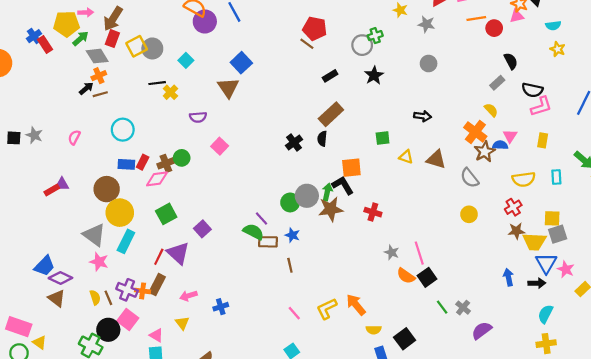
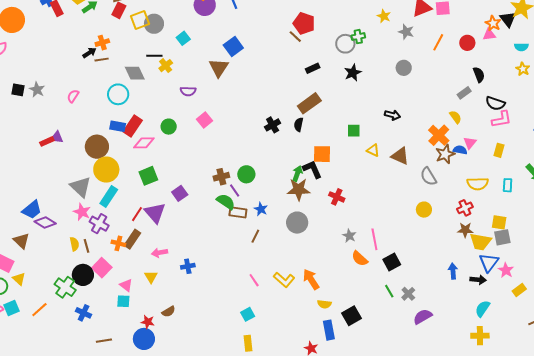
orange line: (476, 18) -> (438, 42), moved, turned -60
gray diamond: (97, 56) -> (135, 73), moved
red rectangle: (143, 162) -> (133, 126), size x1.5
brown cross: (166, 163) -> (221, 177), moved
gray circle: (307, 196) -> (297, 223), moved
green circle: (290, 202) -> (246, 174), moved
brown line: (290, 265) -> (255, 236), turned 32
black square: (427, 277) -> (392, 262), moved
purple cross: (127, 290) -> (99, 224), moved
brown triangle: (57, 298) -> (21, 241), moved
yellow L-shape: (327, 309) -> (284, 280), turned -120

